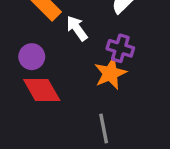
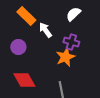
red diamond: (42, 90) -> (24, 80), moved

